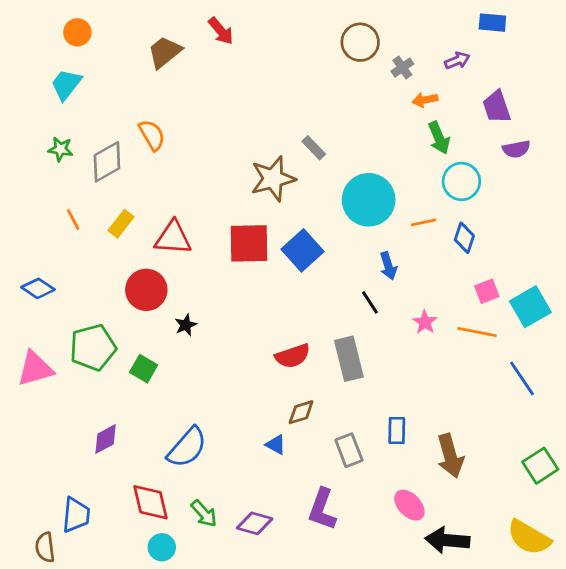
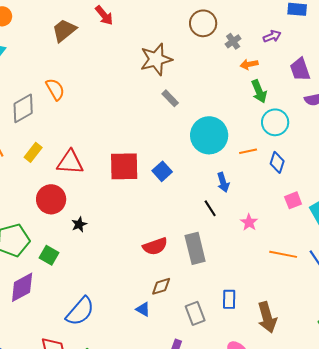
brown star: (273, 179) -> (156, 59), moved
blue square: (302, 250) -> (162, 171), size x0.7
orange line: (477, 332) -> (283, 254), moved
purple diamond: (106, 439) -> (22, 287), moved, size x1.4

